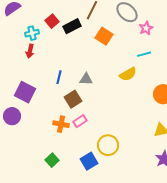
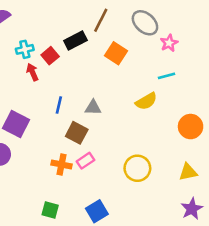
red square: (52, 21) -> (50, 56), moved
red arrow: (30, 51) -> (32, 72), moved, turned 144
brown square: (73, 99) -> (77, 133), turned -30
yellow circle: (108, 145) -> (137, 168), moved
green square: (52, 160) -> (50, 210), turned -32

